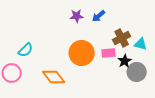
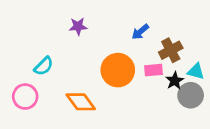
purple star: (77, 16) -> (78, 26), moved
blue arrow: (99, 16) -> (140, 32), moved
cyan triangle: (141, 44) -> (196, 71), moved

